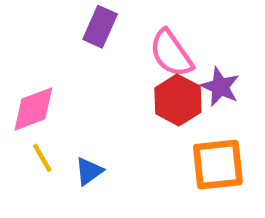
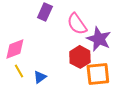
purple star: (220, 87) -> (99, 39), size x1.4
red hexagon: (178, 100) -> (80, 57), moved

